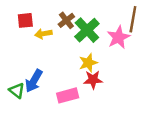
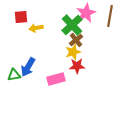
brown cross: (66, 20) -> (76, 40), moved
pink star: (118, 37) -> (86, 13), moved
green triangle: (17, 91) -> (14, 75), turned -48

